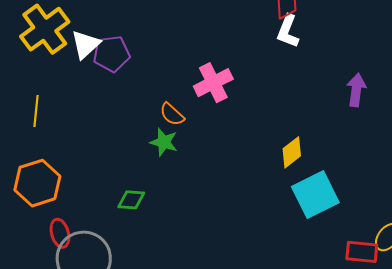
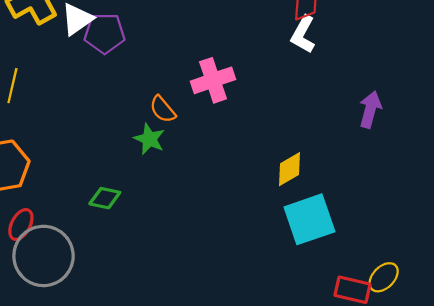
red ellipse: (60, 233) -> (21, 225), turned 36

